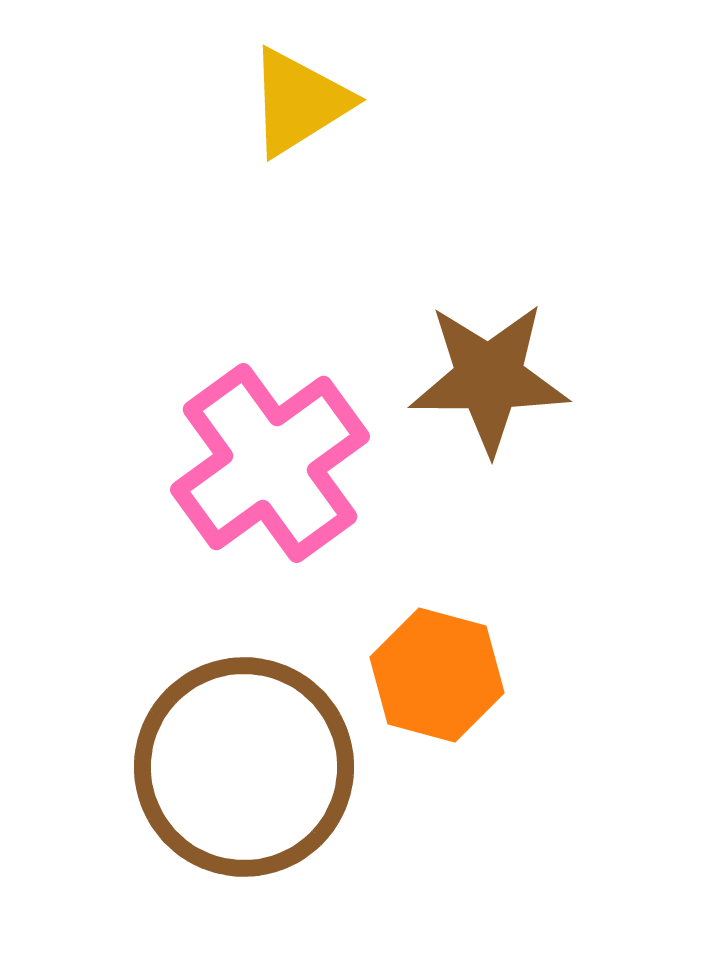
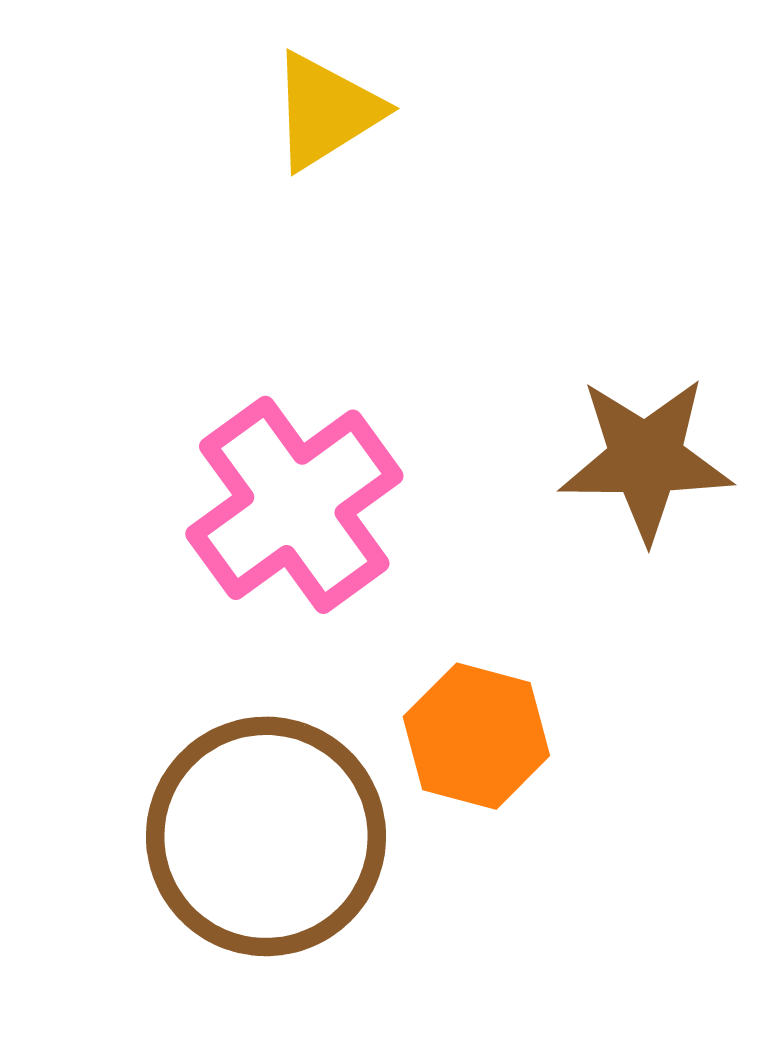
brown star: (489, 378) -> (646, 459), moved

